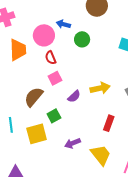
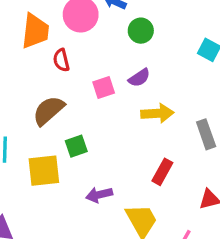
red semicircle: (51, 58) -> (61, 60), moved
pink square: (55, 78) -> (104, 88), moved
purple semicircle: (74, 96) -> (139, 78), moved

